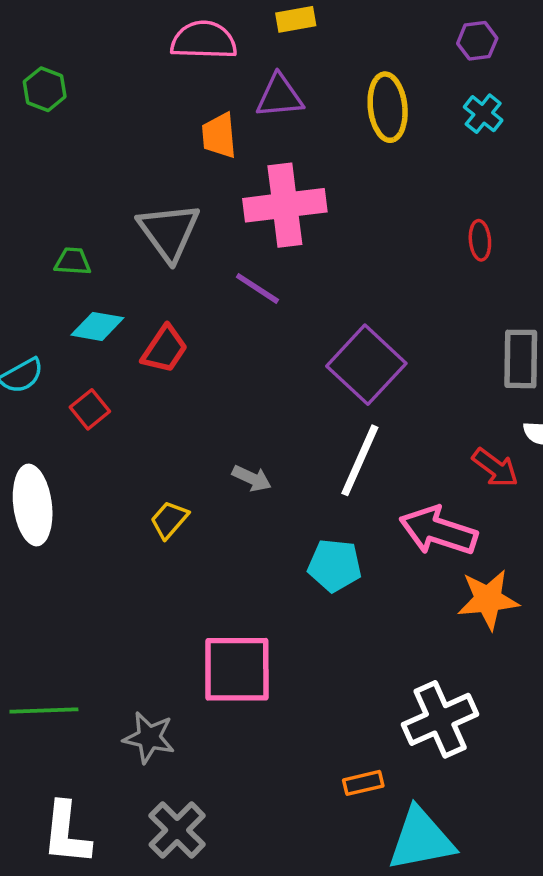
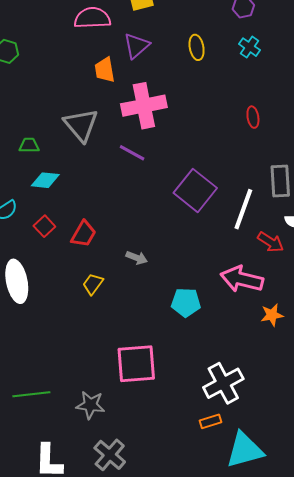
purple triangle: (280, 96) -> (137, 46), turned -32
yellow ellipse: (388, 107) -> (197, 47), size x0.7
red trapezoid: (165, 349) -> (84, 234), moved
white line: (360, 460) -> (243, 209), moved
orange star: (488, 599) -> (272, 315), size x0.7
white cross: (440, 719) -> (223, 383), moved

